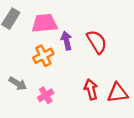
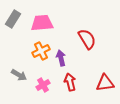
purple arrow: (67, 41) -> (61, 58), moved
red arrow: (91, 89) -> (70, 82), moved

